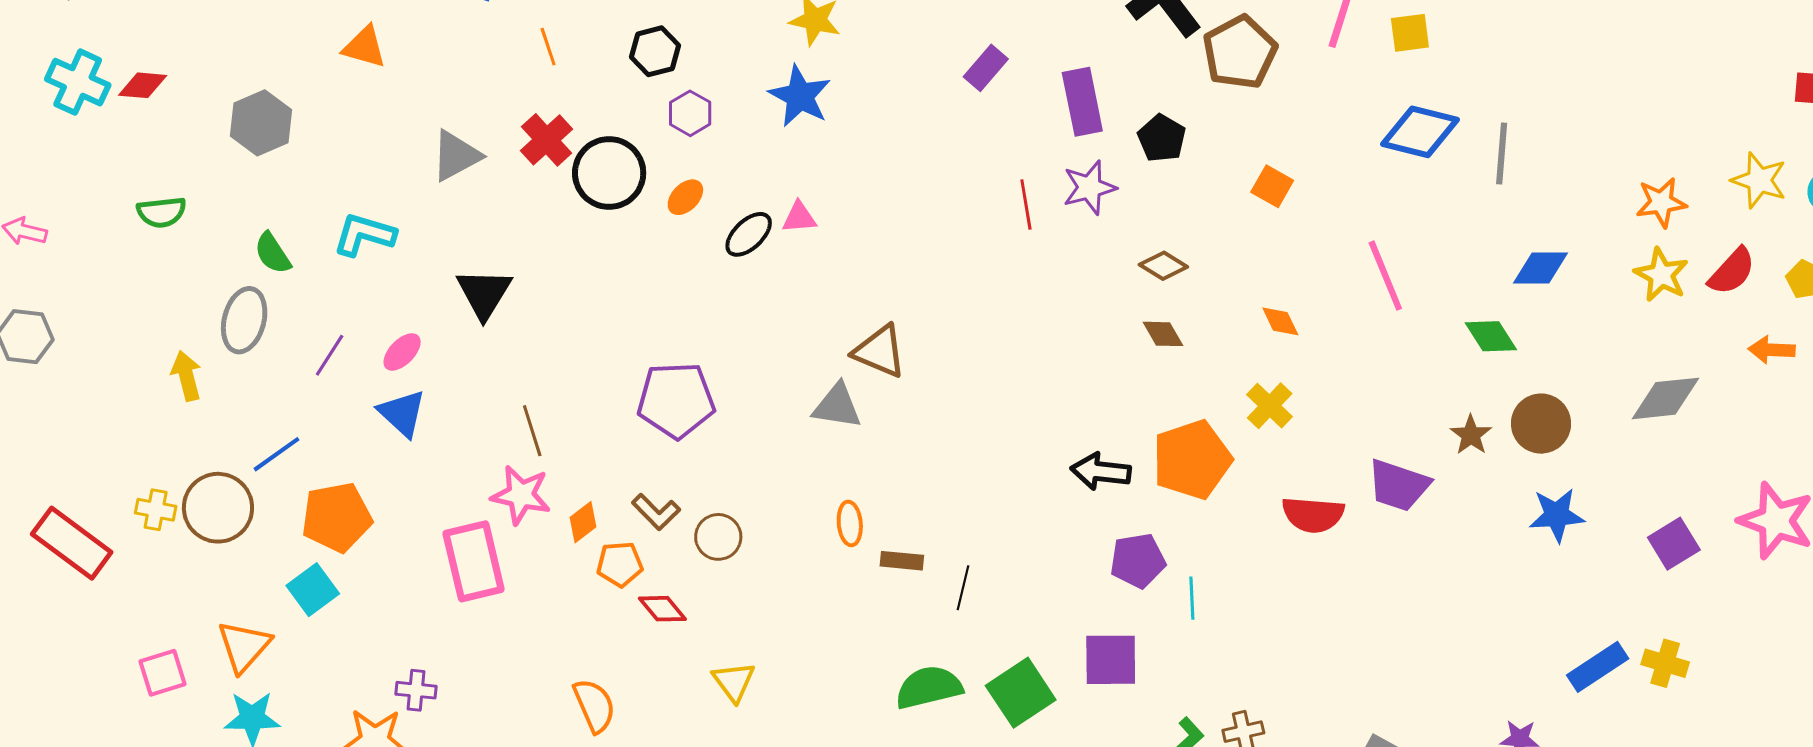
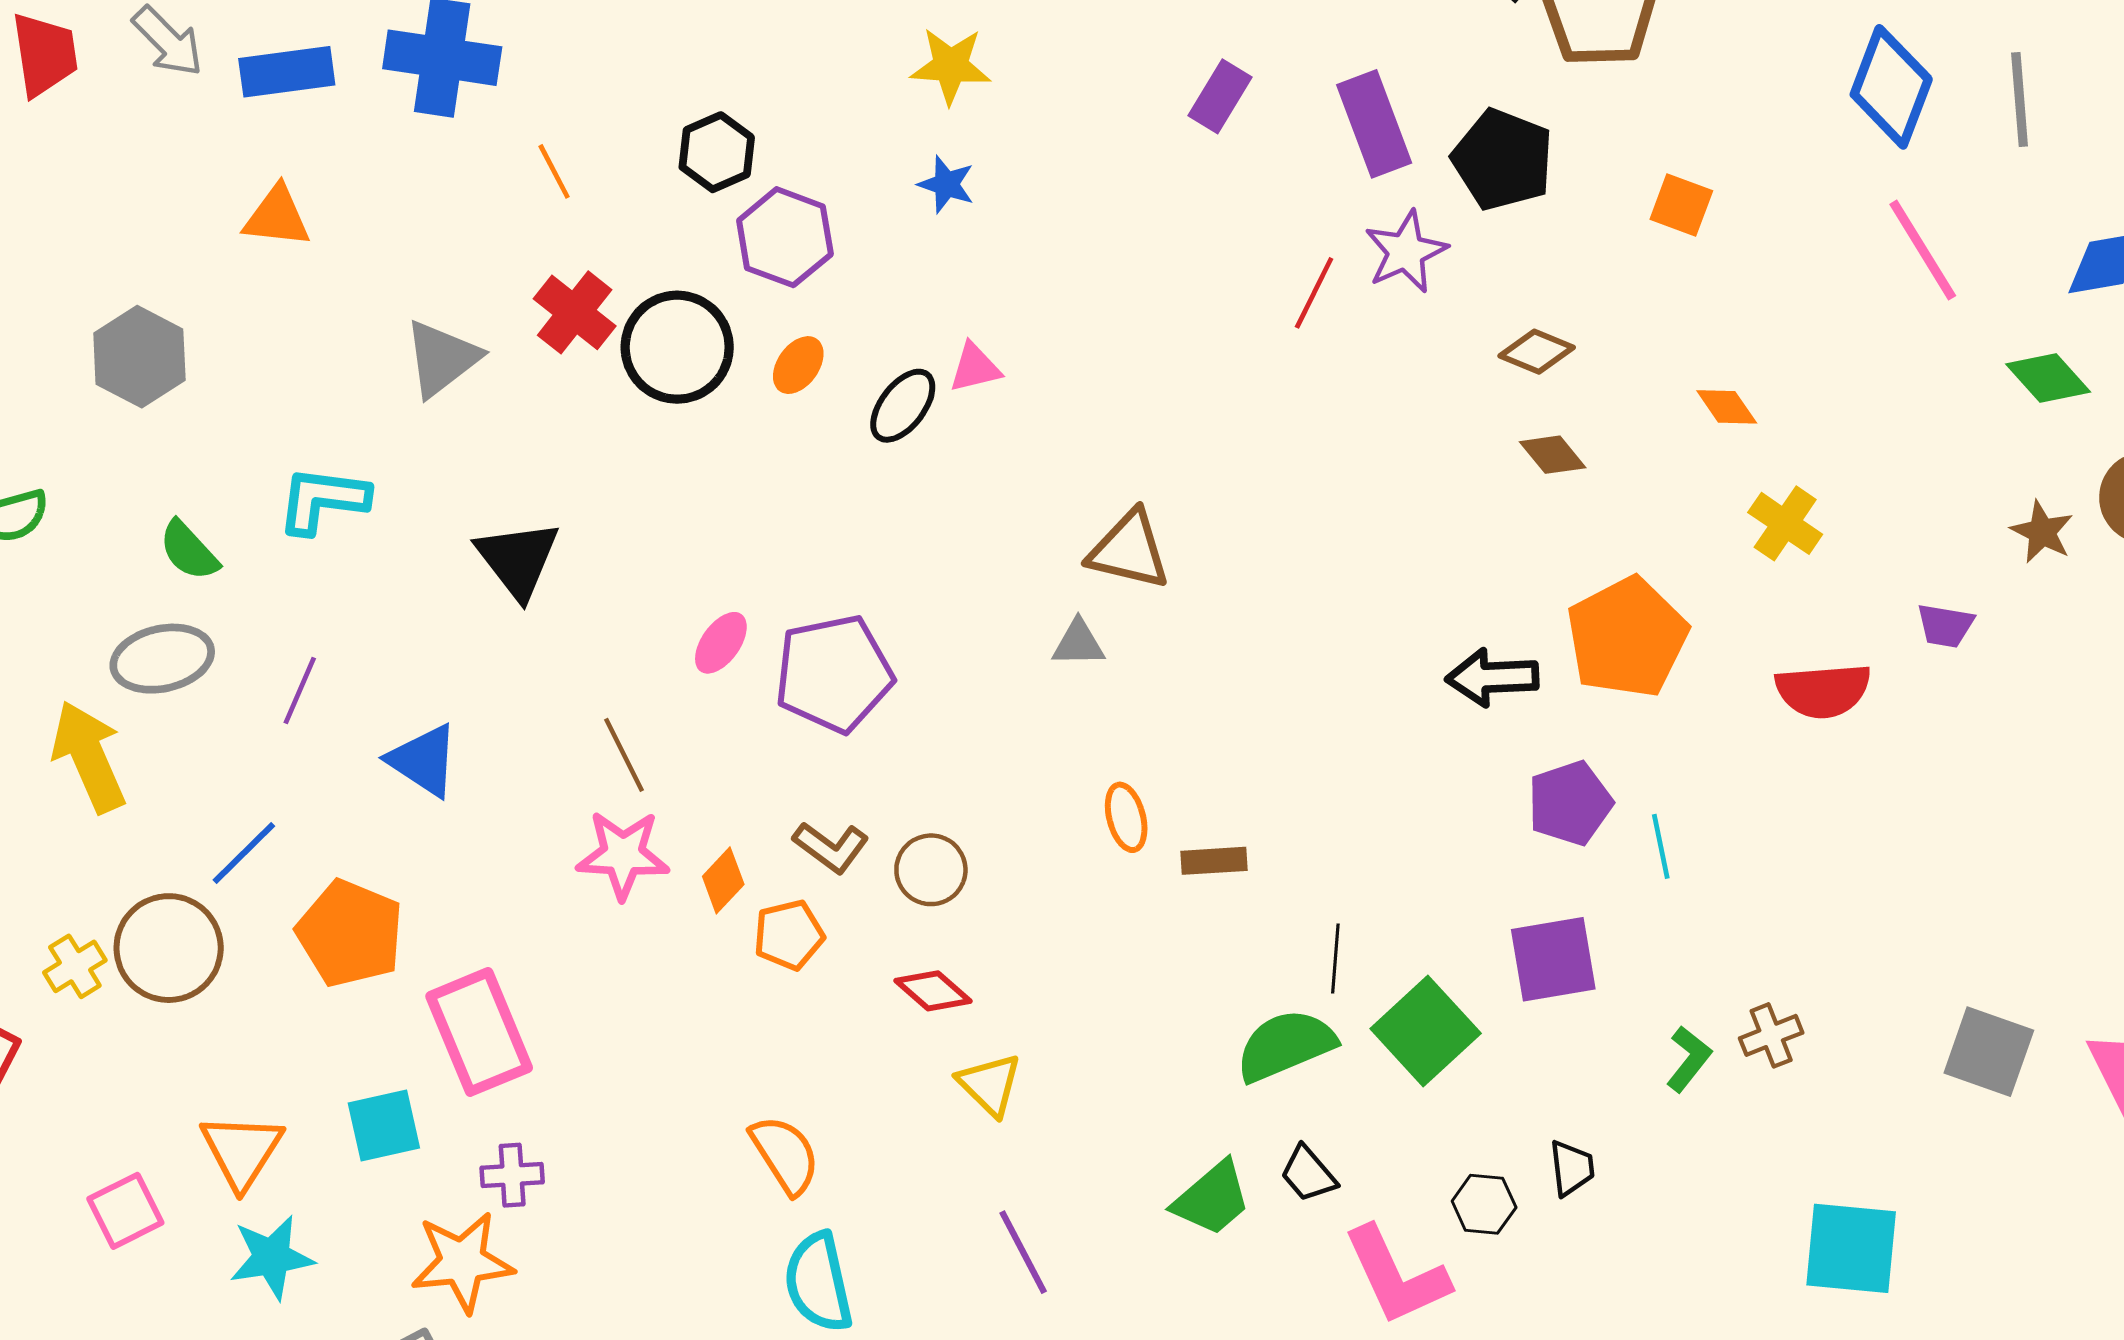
blue star: (800, 96) -> (946, 184), size x0.6
purple hexagon: (690, 113) -> (785, 237), size x1.4
blue diamond: (1420, 132) -> (1891, 87), turned -74
black pentagon: (1162, 138) -> (1503, 160), size x1.4
red line: (1026, 205) -> (1314, 293), turned 45
pink line: (1385, 276) -> (1923, 250), moved
gray ellipse: (244, 320) -> (162, 659), turned 72
pink ellipse: (402, 352) -> (721, 643), moved
yellow arrow: (186, 376) -> (89, 757), size x1.5
gray triangle: (837, 406) -> (1078, 643), size x0.7
yellow cross: (1270, 406) -> (1785, 523), moved
purple trapezoid: (1399, 485) -> (1945, 626), size x0.6
yellow cross: (156, 510) -> (75, 966), turned -33
orange pentagon: (337, 517) -> (350, 933), turned -30
pink rectangle: (474, 561) -> (479, 1032), moved
black line: (963, 588) -> (1335, 958), moved
cyan square: (313, 590) -> (384, 1126), moved, turned 33
red diamond: (662, 609) -> (933, 991), moved

